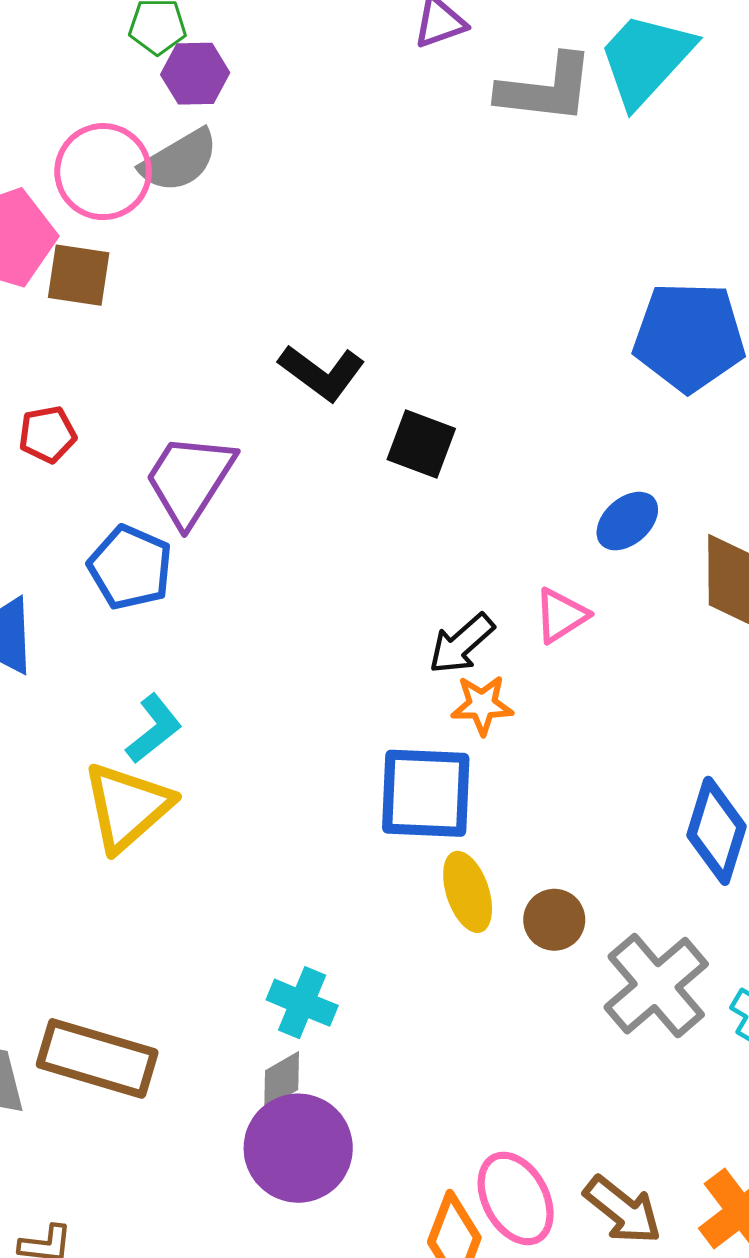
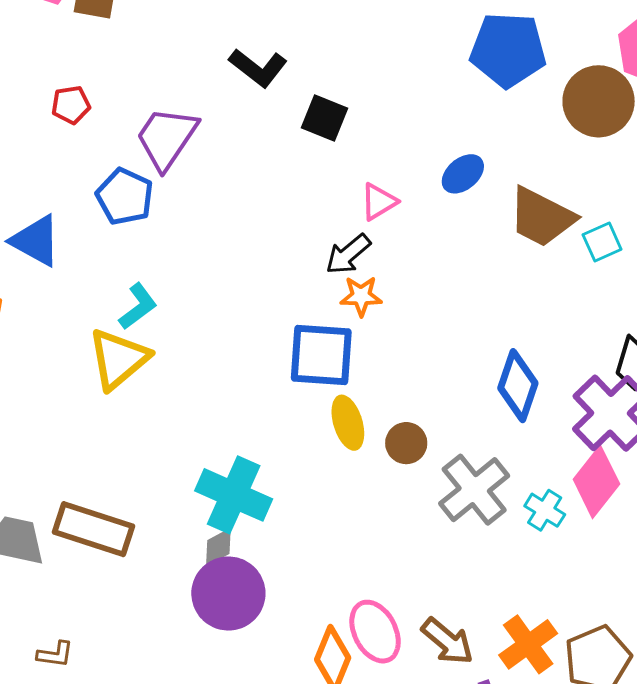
pink triangle: (561, 615) -> (379, 202), moved
cyan cross: (302, 1003) -> (234, 495), size x1.6

